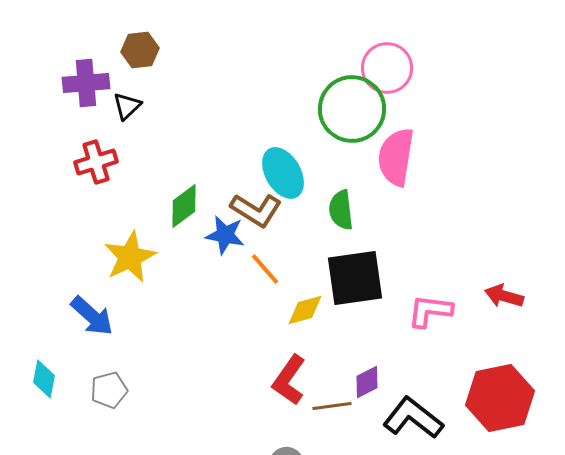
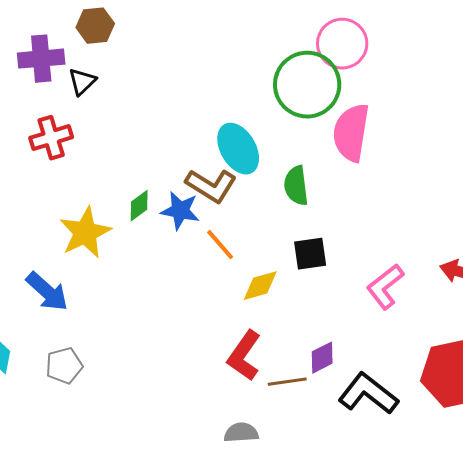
green diamond: (184, 206) -> (139, 206), moved, size x0.7
black square: (355, 278) -> (310, 254), size x0.6
pink L-shape: (430, 311) -> (385, 287), turned -45

